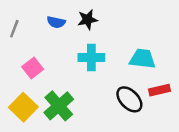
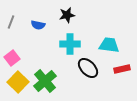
blue semicircle: (56, 22) -> (38, 25), moved
pink square: (33, 68) -> (12, 58), moved
black ellipse: (129, 99) -> (88, 68), moved

